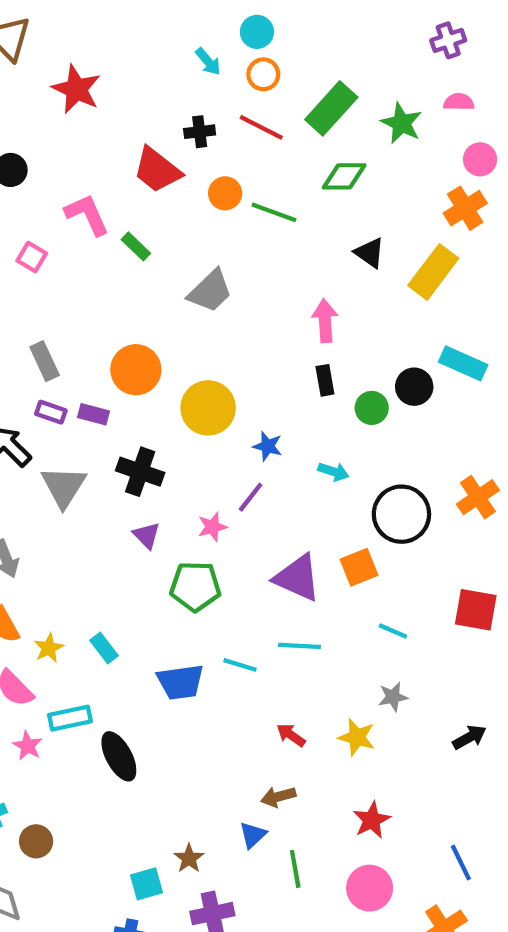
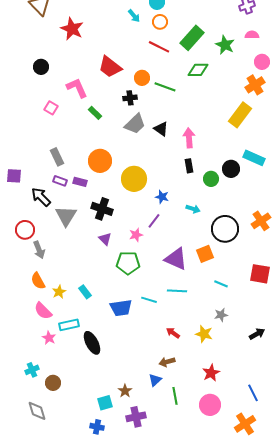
black cross: (200, 132) -> (130, 98), moved
green rectangle: (136, 246) -> (95, 113), moved
black triangle: (370, 253) -> (161, 129), moved

